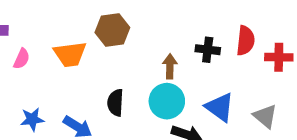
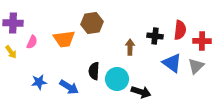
cyan circle: (167, 101) -> (117, 79), moved
blue triangle: (220, 107) -> (172, 63), moved
gray triangle: (265, 116) -> (196, 66), moved, turned 36

